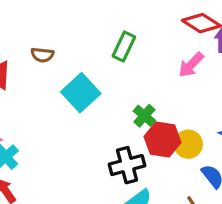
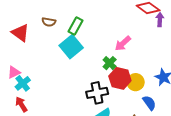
green rectangle: (124, 46) -> (76, 26), moved
pink arrow: (191, 65) -> (123, 43), moved

